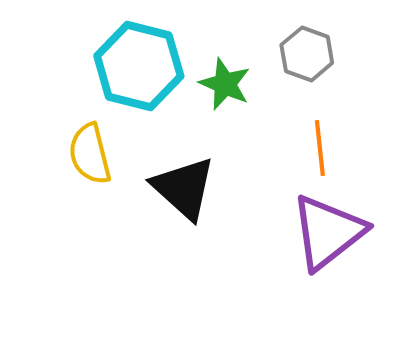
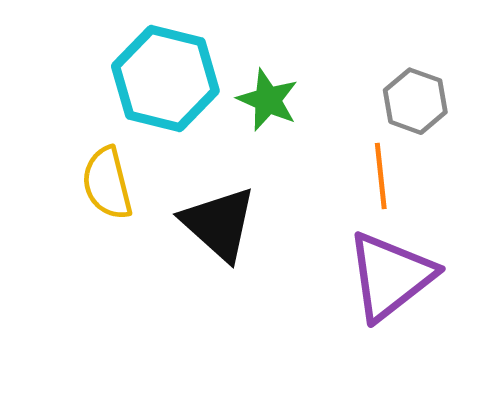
gray hexagon: (307, 54) -> (415, 101), moved

